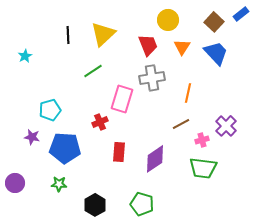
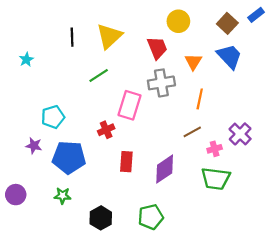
orange triangle: (182, 47) -> (193, 62), moved
green pentagon: (142, 204) -> (151, 217), turned -30

